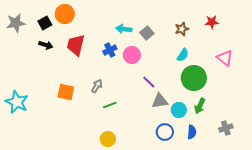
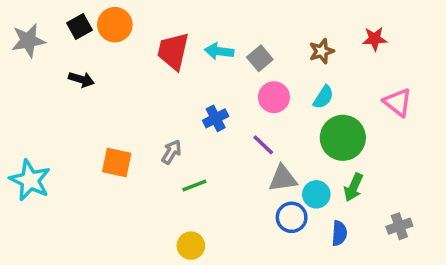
black square: (45, 23) -> (80, 26), moved
red trapezoid: (76, 45) -> (173, 51), moved
blue cross: (110, 50) -> (216, 118), moved
pink circle: (132, 55) -> (274, 97), moved
blue circle: (165, 132) -> (292, 217), moved

